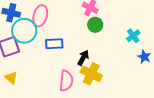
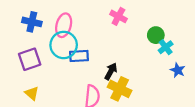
green circle: (95, 25) -> (156, 35), moved
cyan circle: (24, 31) -> (64, 45), moved

